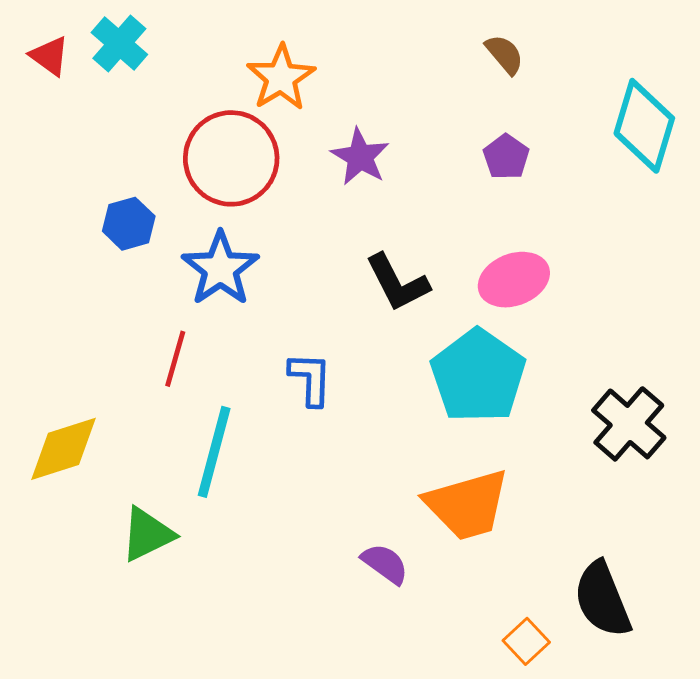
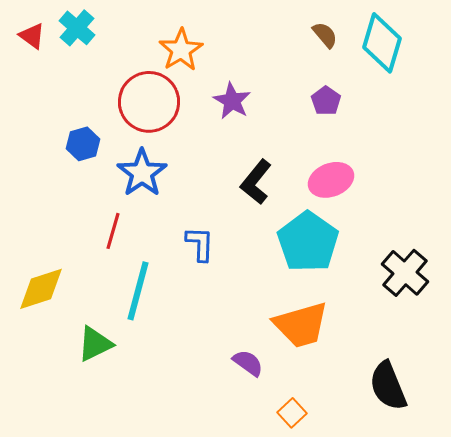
cyan diamond: (644, 126) -> (382, 43), moved
black L-shape: (397, 283) -> (256, 182), turned 66
orange square: (526, 641) -> (292, 413), moved

